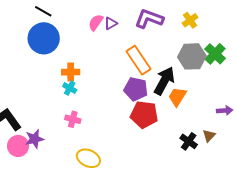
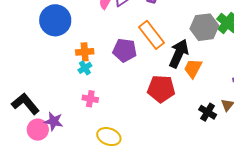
cyan cross: (70, 88) -> (85, 68), turned 32
purple pentagon: (136, 89) -> (125, 50), moved
purple star: (34, 139) -> (54, 121), turned 30

